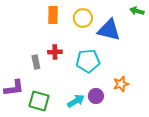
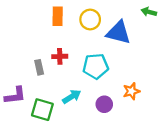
cyan arrow: (76, 101) -> (72, 97), moved

